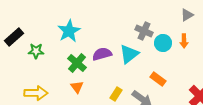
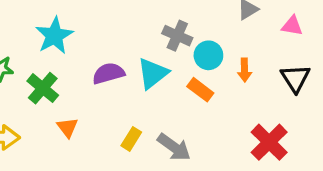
orange arrow: (184, 41) -> (245, 70), moved
green cross: (77, 63) -> (43, 88), moved
orange rectangle: (158, 79) -> (200, 90), moved

